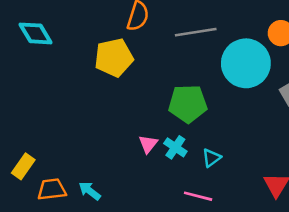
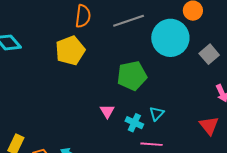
cyan cross: (175, 147) -> (134, 123), moved

